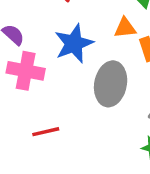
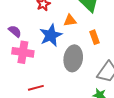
orange triangle: (125, 28) -> (70, 20), moved

